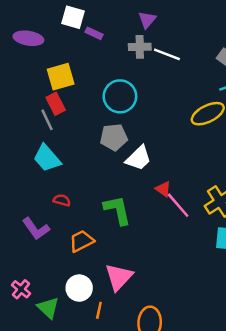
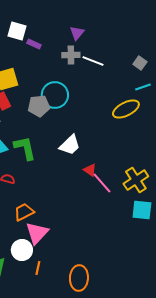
gray pentagon: (114, 137) -> (39, 106), moved
green L-shape: (117, 210) -> (25, 148), moved
pink triangle: (119, 277) -> (37, 233), moved

